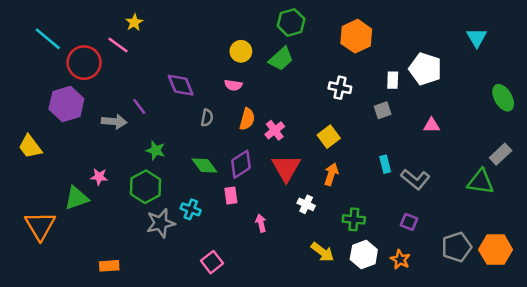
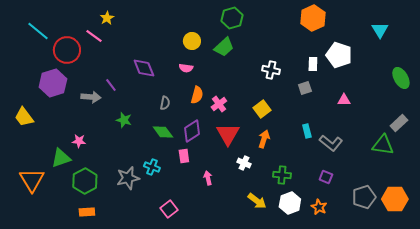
orange hexagon: (356, 36) -> (313, 18), moved
gray semicircle: (207, 118) -> (165, 103), moved
green hexagon: (146, 187) -> (85, 181), moved

